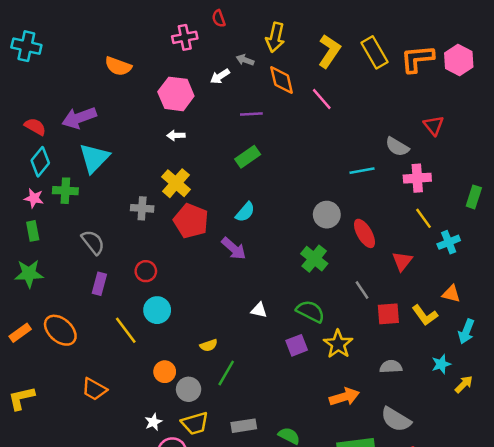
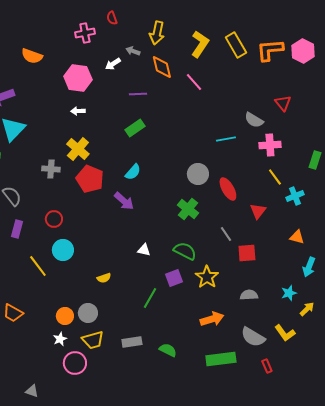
yellow L-shape: (425, 315) -> (285, 333), moved
orange circle: (165, 372) -> (65, 316), moved
green line: (226, 373) -> (150, 298), moved

